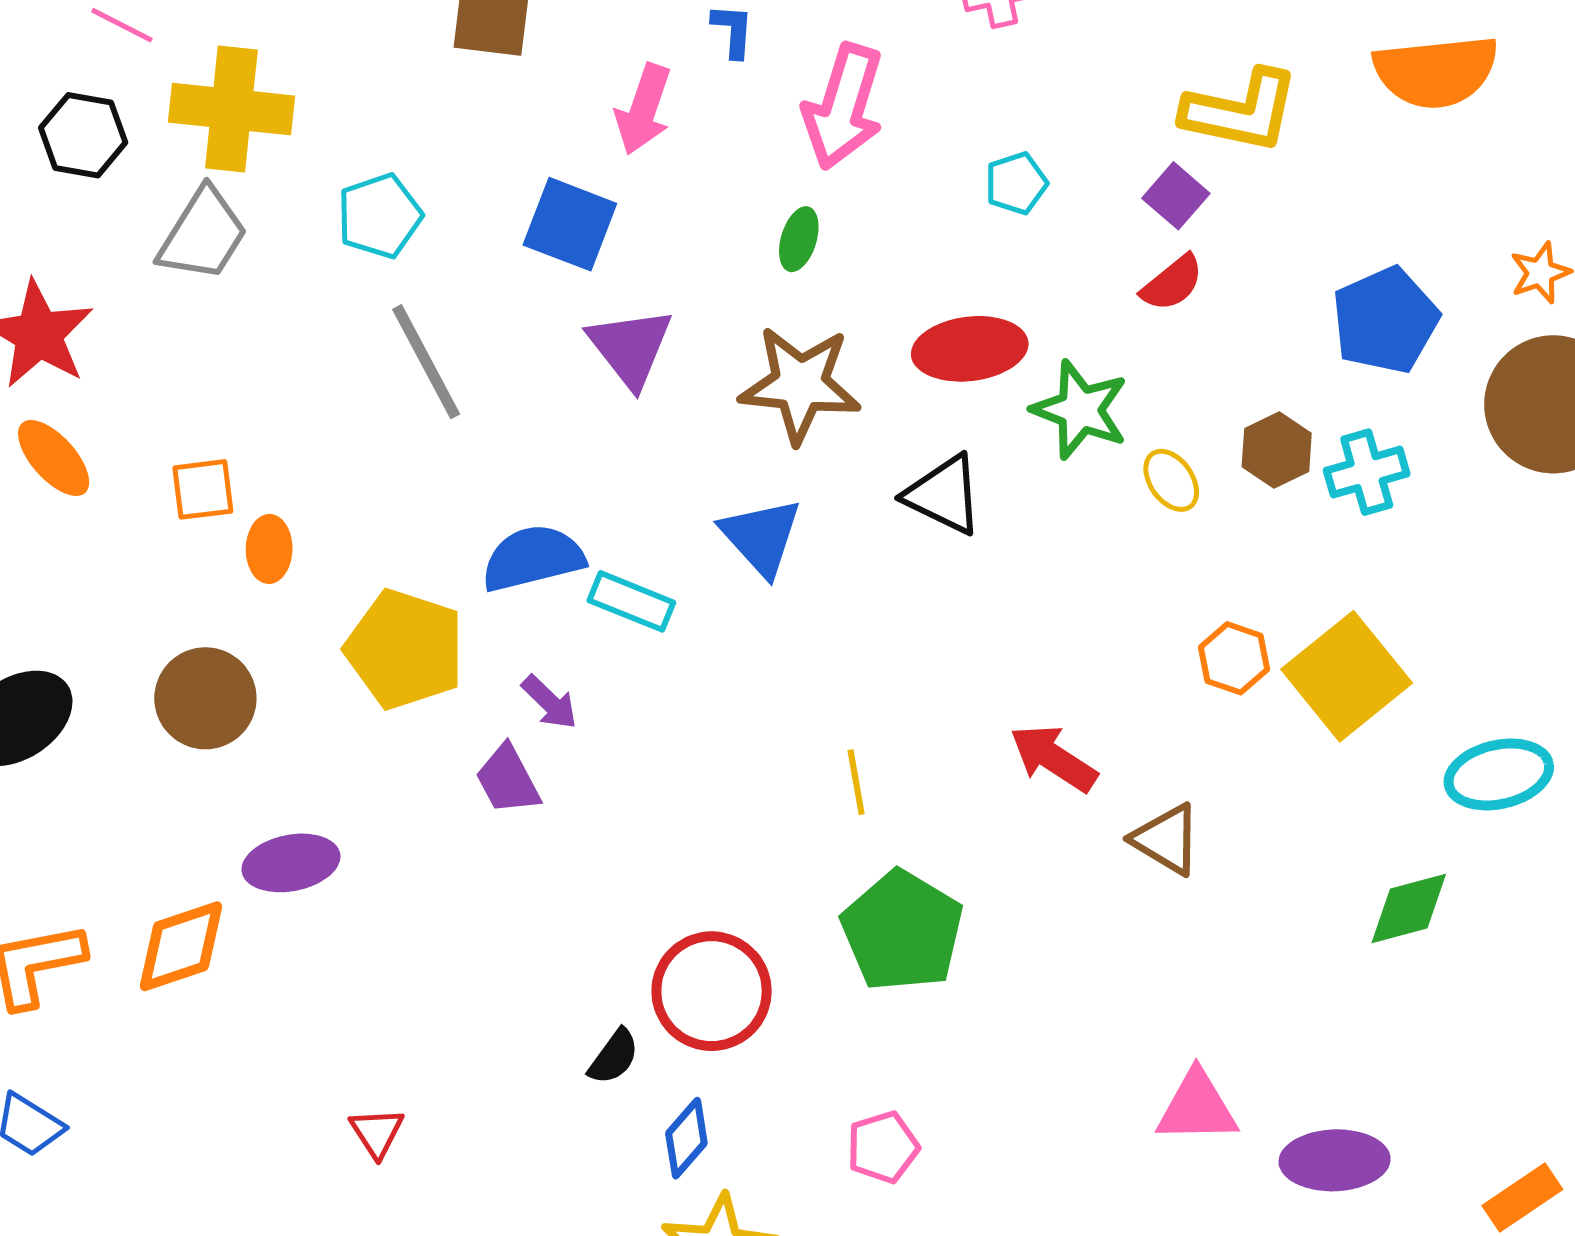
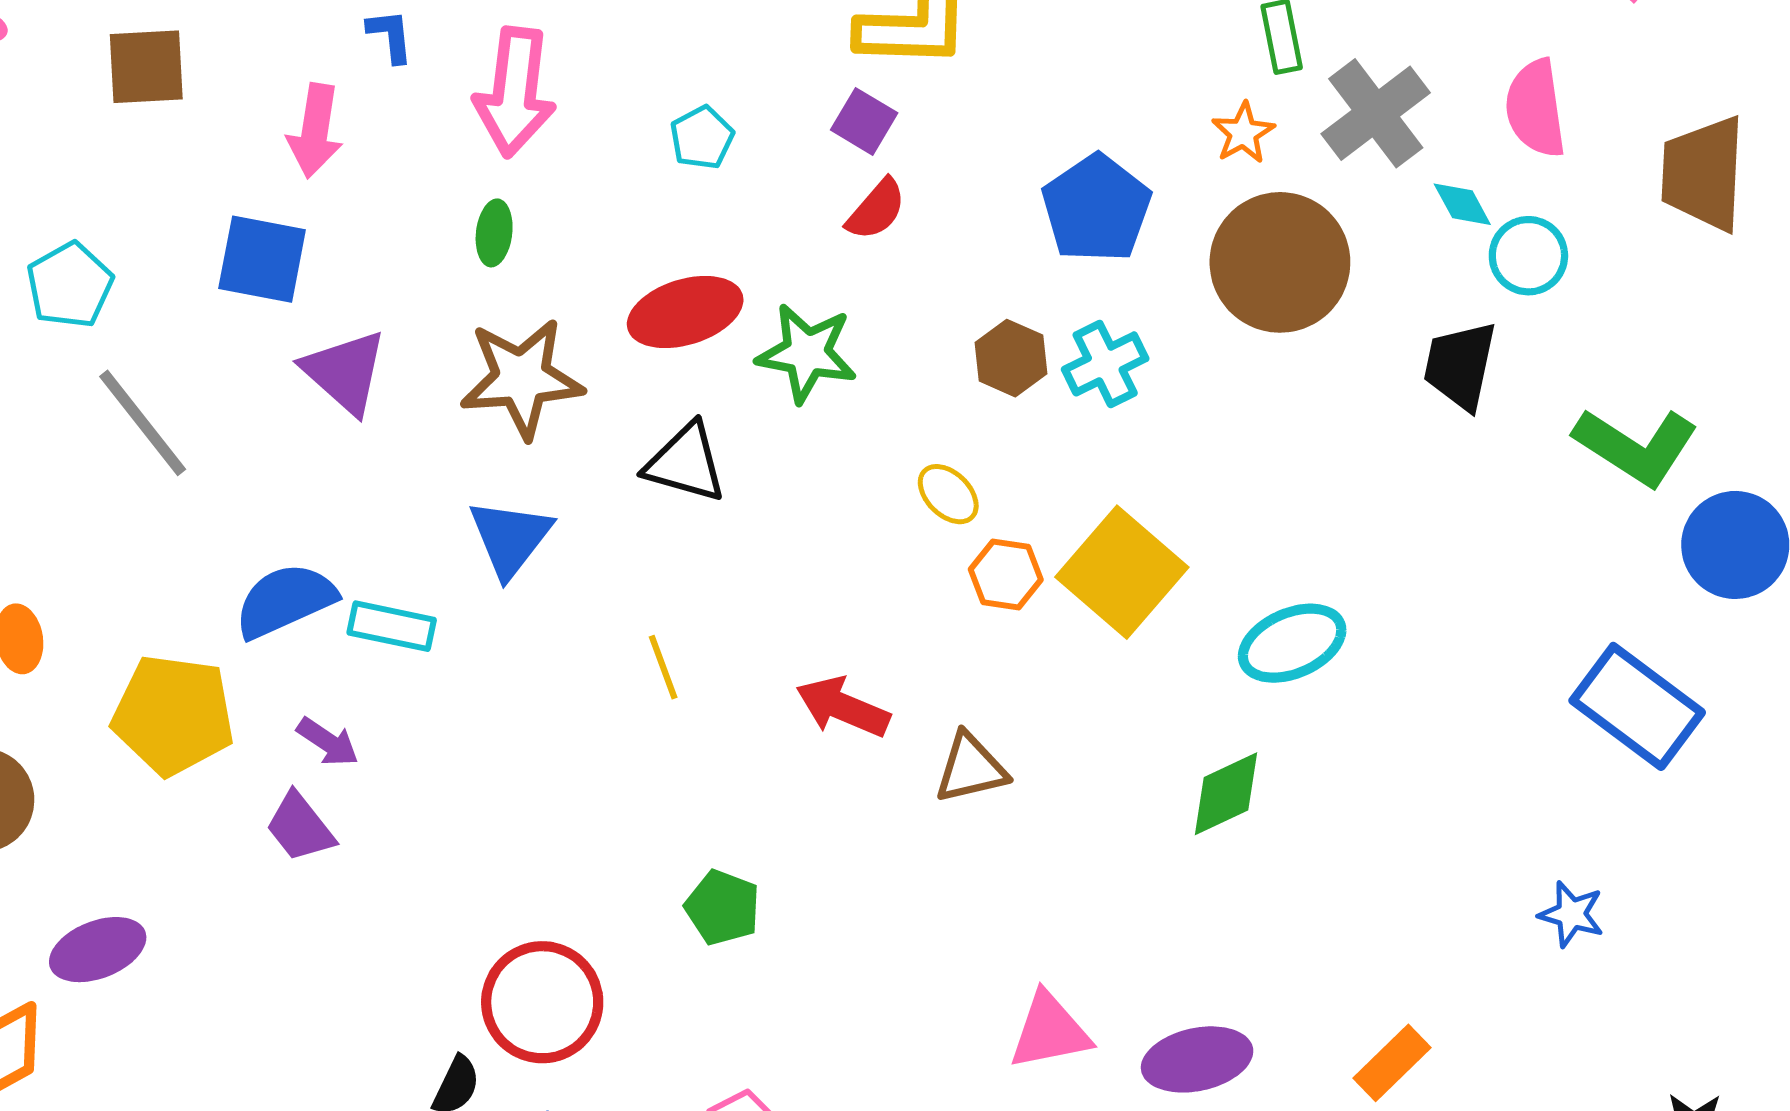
yellow ellipse: (1171, 480) -> (948, 494), moved
blue triangle: (761, 537) -> (510, 538), turned 30
yellow line: (856, 782) -> (663, 667), moved
brown triangle: (1166, 839) -> (971, 768), turned -34
green pentagon: (902, 931) -> (723, 908), size x0.6

